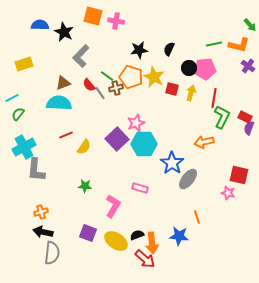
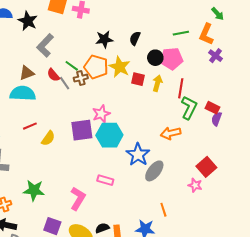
orange L-shape: (239, 45) -> (206, 34), turned 100
purple square: (117, 139) -> (82, 130), turned 35
red square: (239, 175) -> (206, 167), turned 36
green star: (85, 186) -> (34, 190), moved, size x1.5

